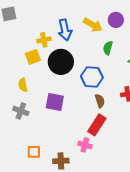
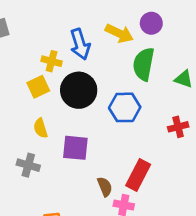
yellow cross: (44, 40) -> (52, 61), turned 32
green semicircle: (108, 48) -> (144, 64), size x1.6
yellow semicircle: (23, 85) -> (41, 128), moved
brown semicircle: (100, 101) -> (105, 187), moved

